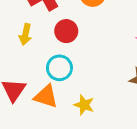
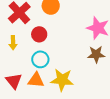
yellow star: (84, 105) -> (62, 80), size x1.6

